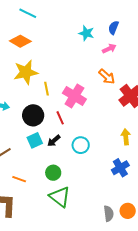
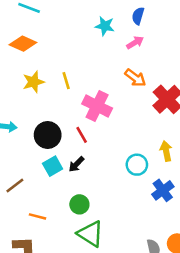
yellow star: (26, 72) -> (33, 82), size x0.7
yellow line: (47, 89) -> (66, 81), moved
cyan circle: (81, 145) -> (137, 165), moved

